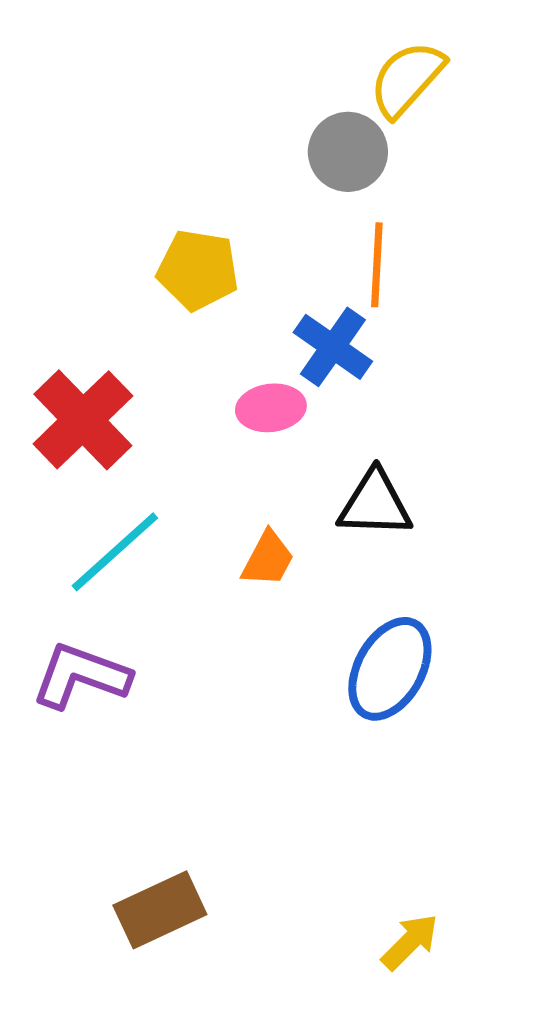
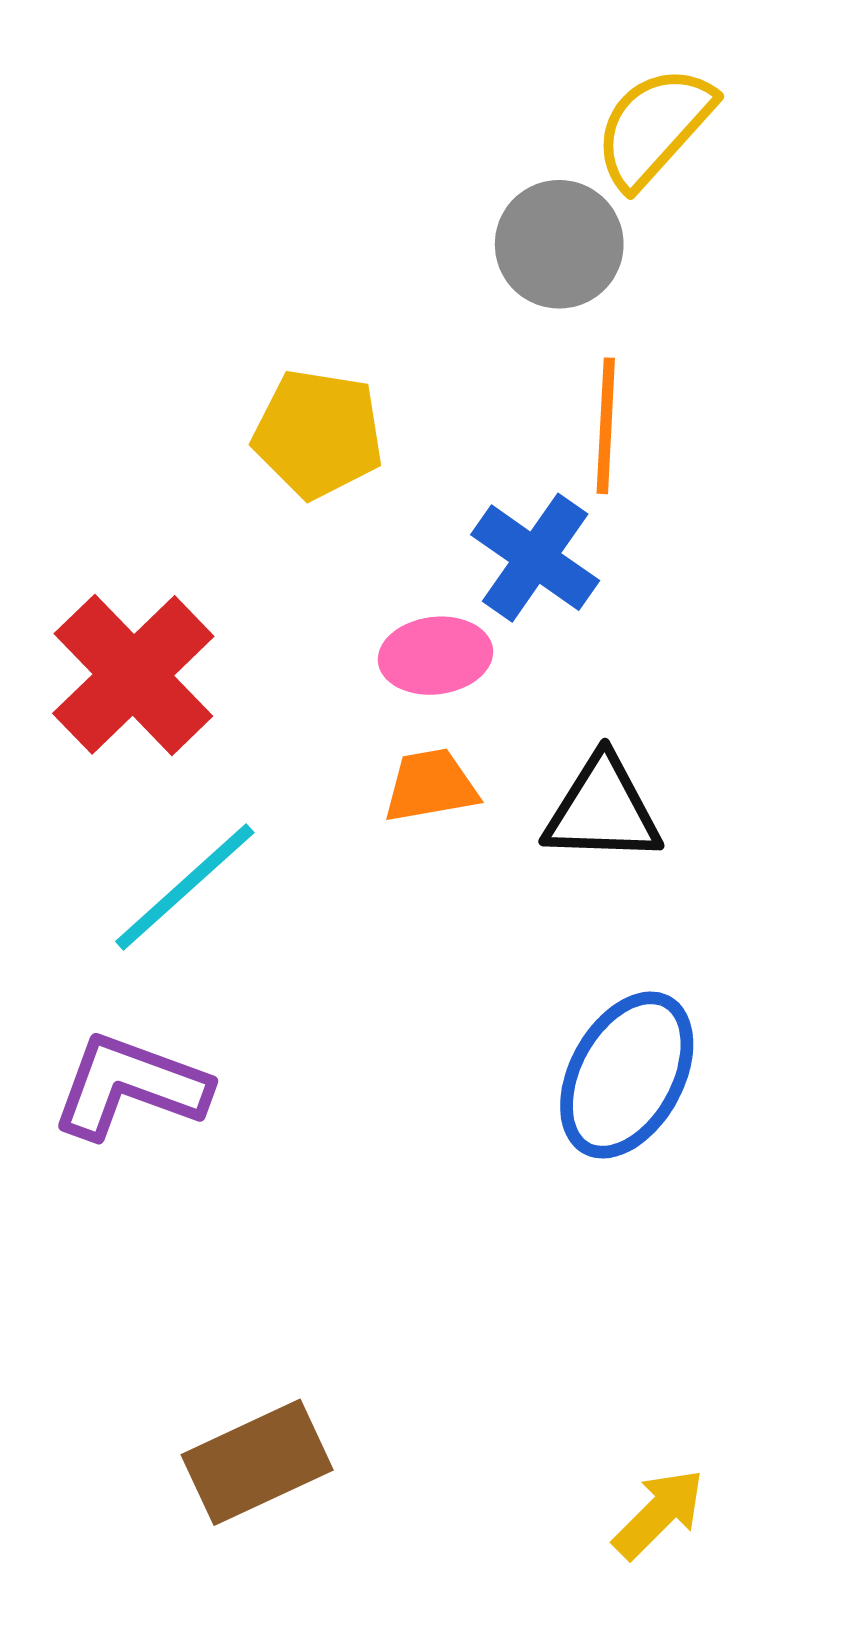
orange trapezoid: (268, 559) -> (431, 786), moved, turned -128

